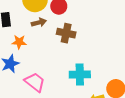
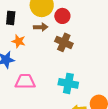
pink trapezoid: (35, 82) -> (25, 82), turned -50

